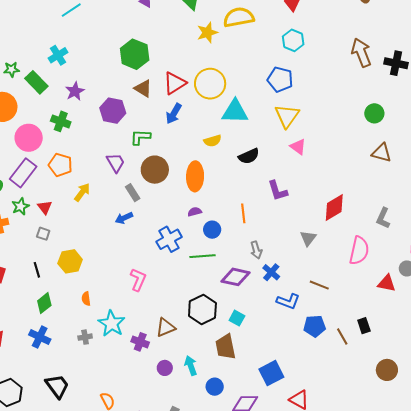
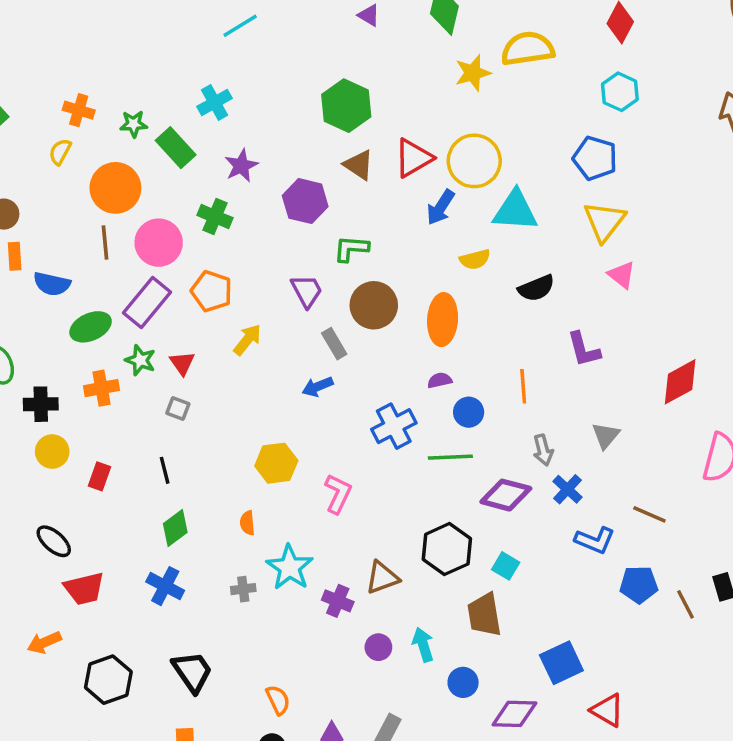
blue arrow: (174, 114) -> (441, 207), moved
green star: (20, 206) -> (140, 360), turned -30
gray triangle: (308, 238) -> (606, 435), moved
yellow hexagon: (70, 261) -> (276, 463), moved

